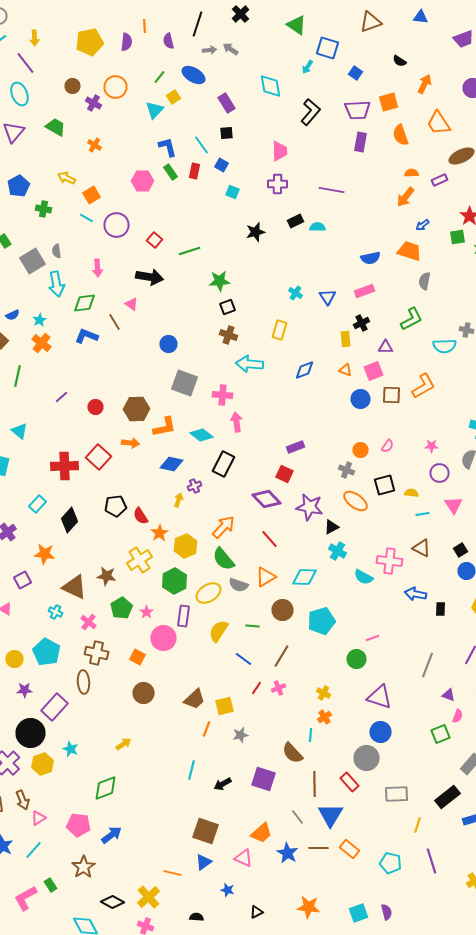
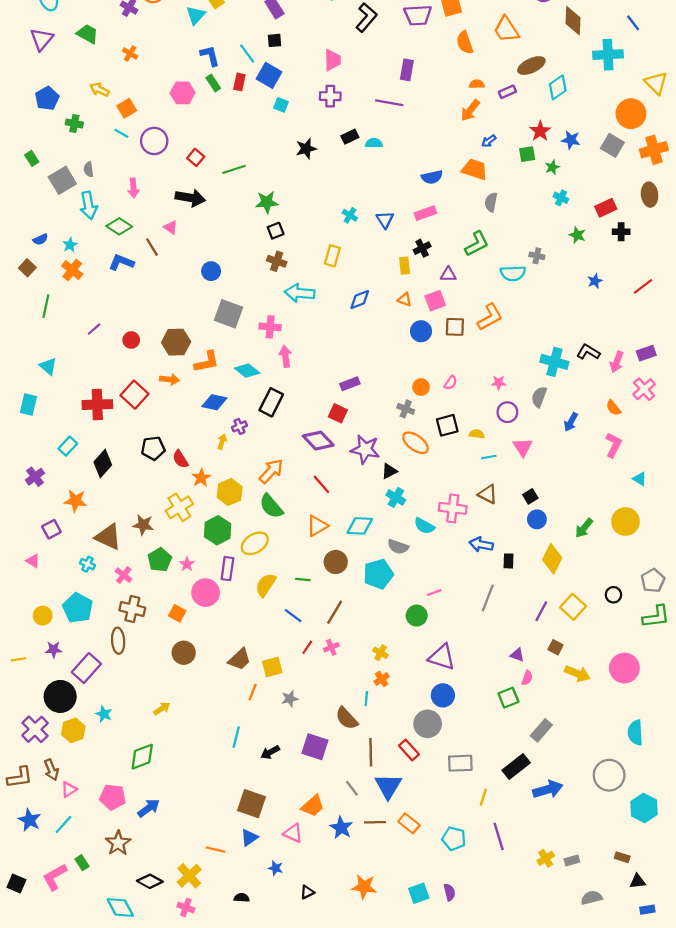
purple rectangle: (360, 142) -> (407, 70), moved
blue square: (222, 165) -> (269, 75), size x1.6
green diamond: (84, 303) -> (119, 226), turned 40
gray semicircle: (238, 585) -> (398, 547), moved
gray line: (428, 665) -> (488, 598), moved

